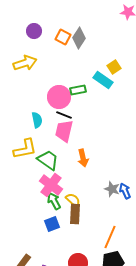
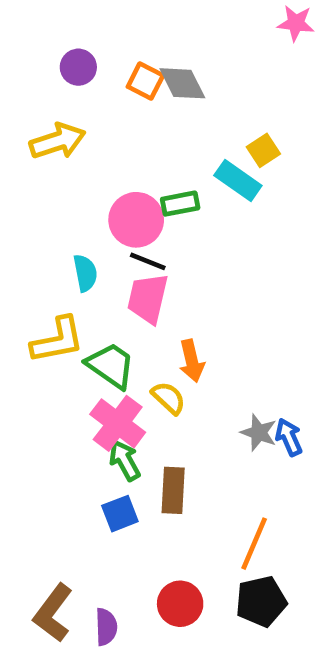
gray diamond: (79, 38) -> (182, 83), turned -60
yellow semicircle: (73, 200) -> (169, 398), moved

